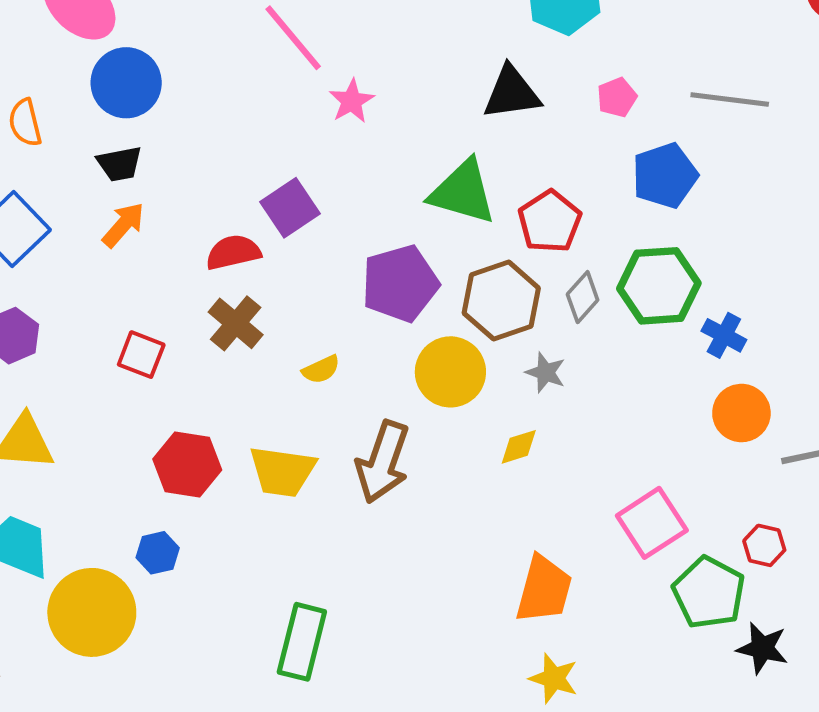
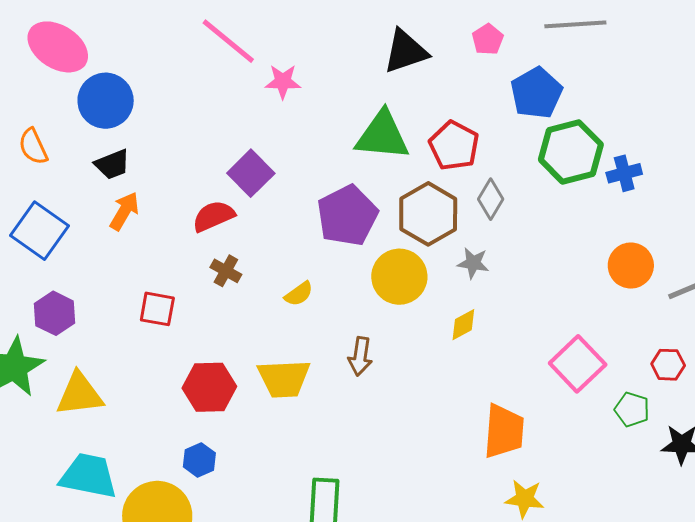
pink star: (352, 101) -> (283, 82), turned -30
green hexagon: (659, 286) -> (571, 152), moved
brown cross: (236, 323) -> (226, 271), size x0.7
blue cross: (724, 335) -> (624, 173), moved, turned -32
brown arrow: (383, 462) -> (360, 356), size x0.6
green pentagon: (709, 593) -> (632, 409), size x0.6

